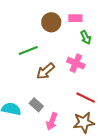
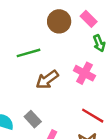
pink rectangle: (75, 18) -> (89, 19), turned 40

